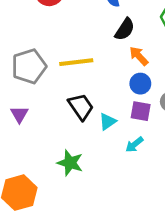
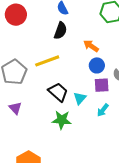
black semicircle: (125, 29) -> (61, 31), moved
green star: (70, 163) -> (62, 120), moved

